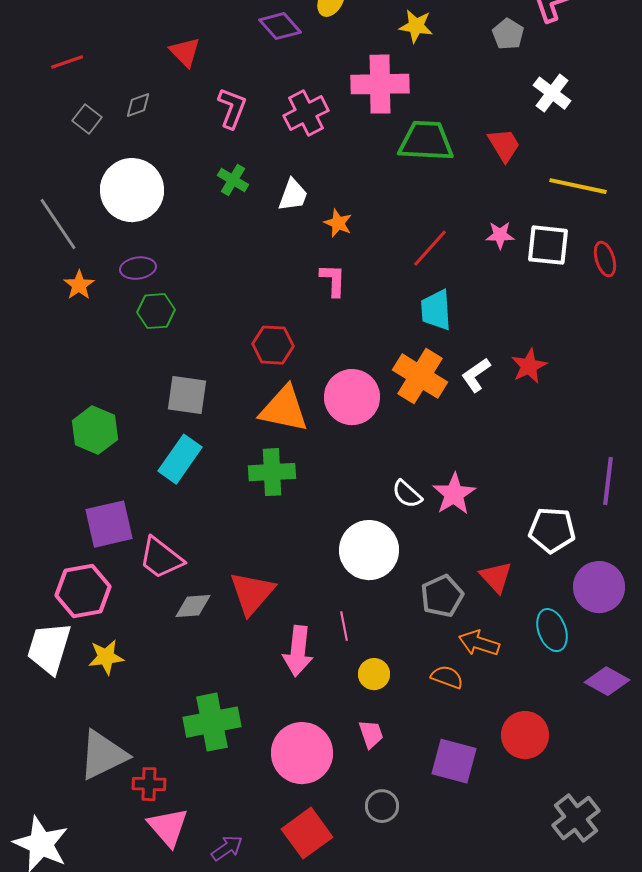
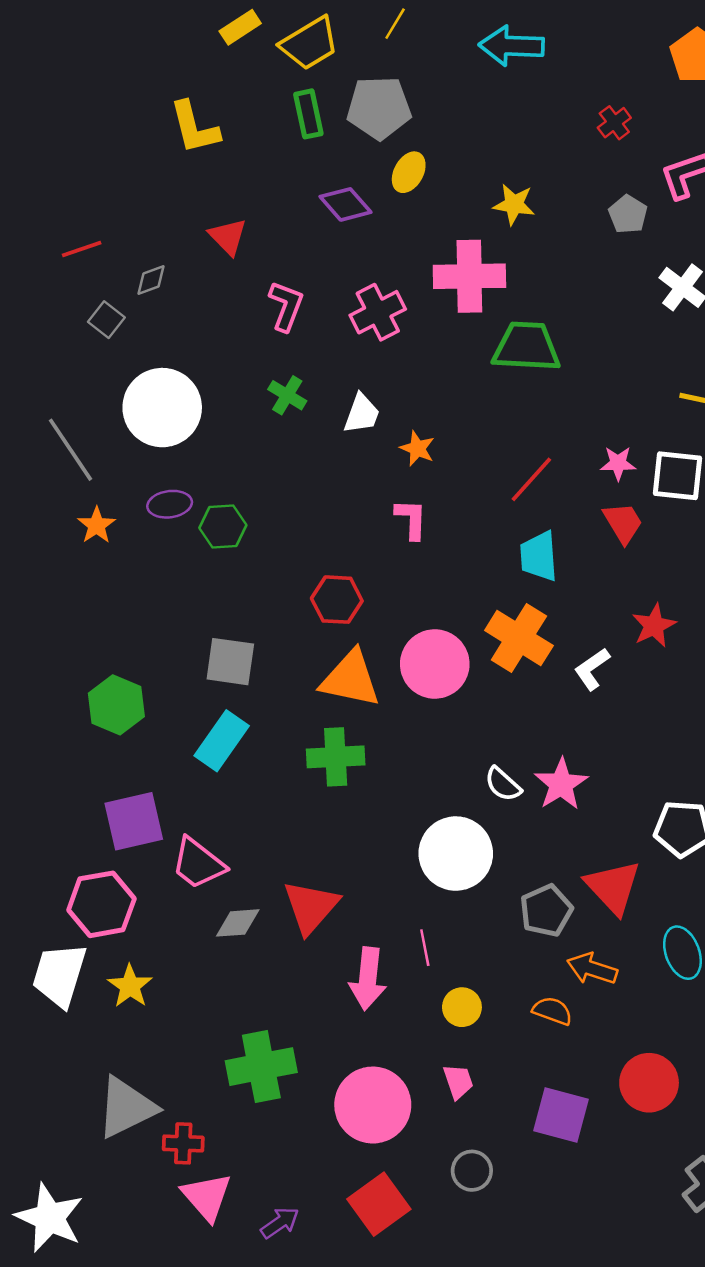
gray diamond: (138, 105) -> (151, 280), moved
red trapezoid: (504, 145) -> (623, 523), moved
green hexagon: (156, 311) -> (223, 526), moved
white L-shape: (476, 375) -> (592, 669), moved
red triangle: (496, 577) -> (613, 887), size x1.4
yellow star: (106, 657) -> (130, 986), turned -30

